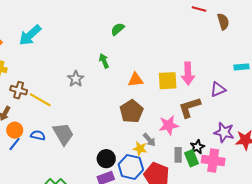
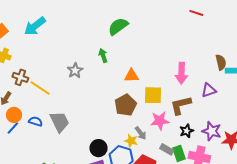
brown semicircle: (223, 22) -> (221, 62), moved
green semicircle: (118, 29) -> (118, 26), size x1.5
yellow square: (168, 81) -> (153, 95), moved
black star: (197, 147) -> (187, 131), moved
gray rectangle: (178, 155) -> (167, 149), turned -64

